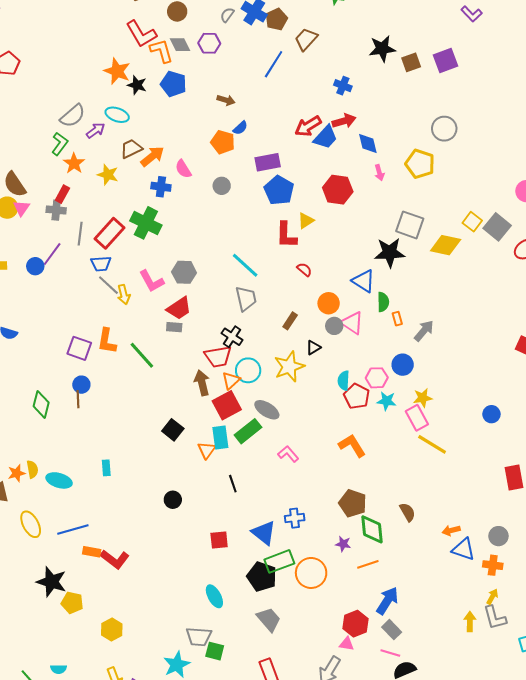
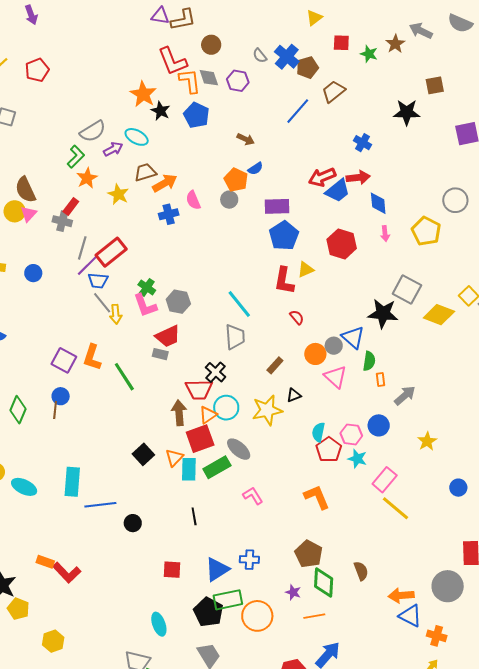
gray semicircle: (227, 15) -> (260, 56), turned -84
brown square: (411, 62) -> (435, 85), moved
gray circle: (222, 186) -> (229, 200), moved
blue cross: (161, 187) -> (169, 214), turned -30
green cross: (146, 223) -> (147, 287), moved, size x0.6
purple line: (52, 254) -> (88, 265), moved
gray circle: (334, 326) -> (334, 346), moved
yellow star: (423, 398) -> (427, 441), moved, turned -30
pink rectangle: (417, 418) -> (385, 480), turned 60
orange triangle: (207, 450) -> (174, 458), moved
cyan rectangle: (106, 468) -> (72, 482), size x1.8
blue line: (73, 530) -> (100, 505), moved
orange arrow: (451, 530) -> (401, 595), size x1.4
blue triangle: (264, 533) -> (217, 569), turned 40
gray circle: (498, 536) -> (448, 586), moved, size x1.6

